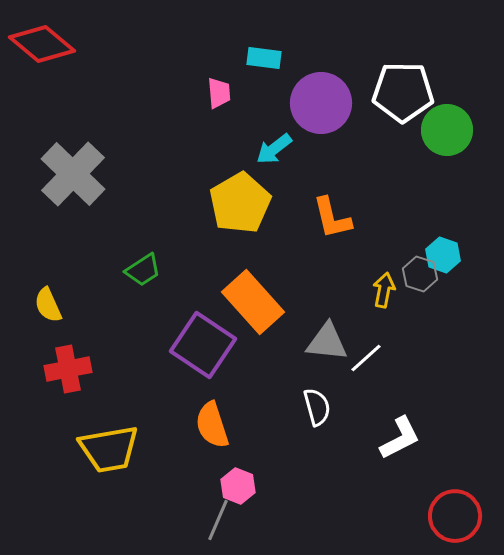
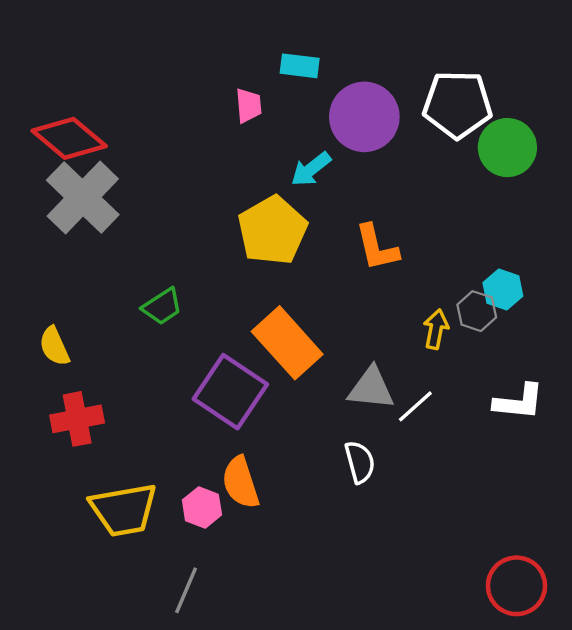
red diamond: (42, 44) -> (69, 138), moved
white L-shape: (400, 438) -> (519, 402), moved, turned 33
pink hexagon: (238, 486) -> (202, 507), moved
gray line: (218, 520) -> (186, 590), moved

